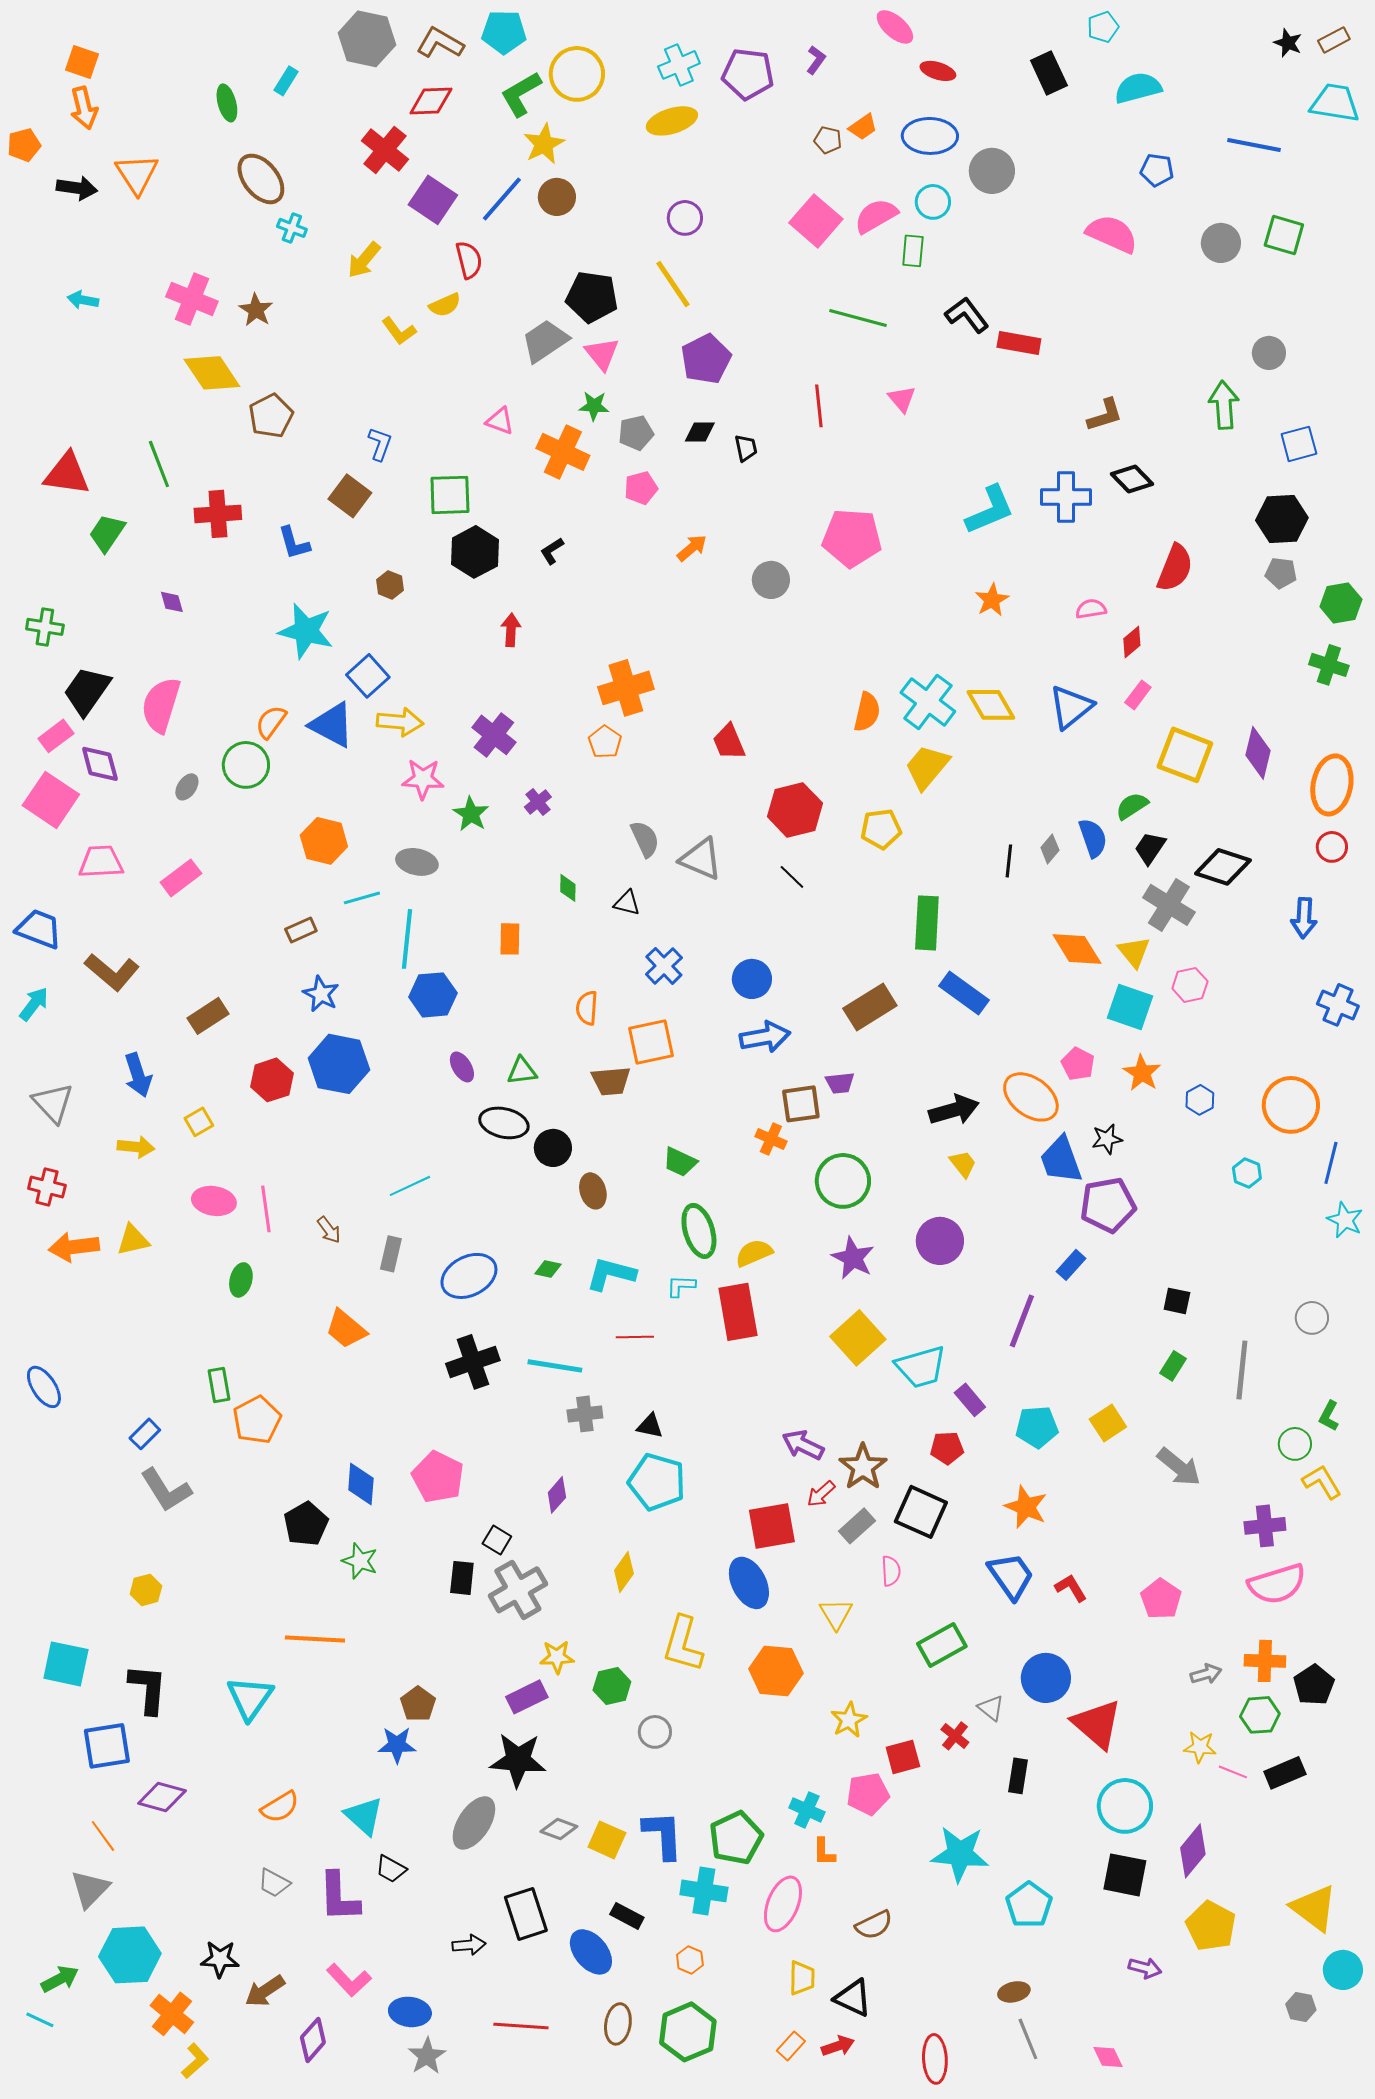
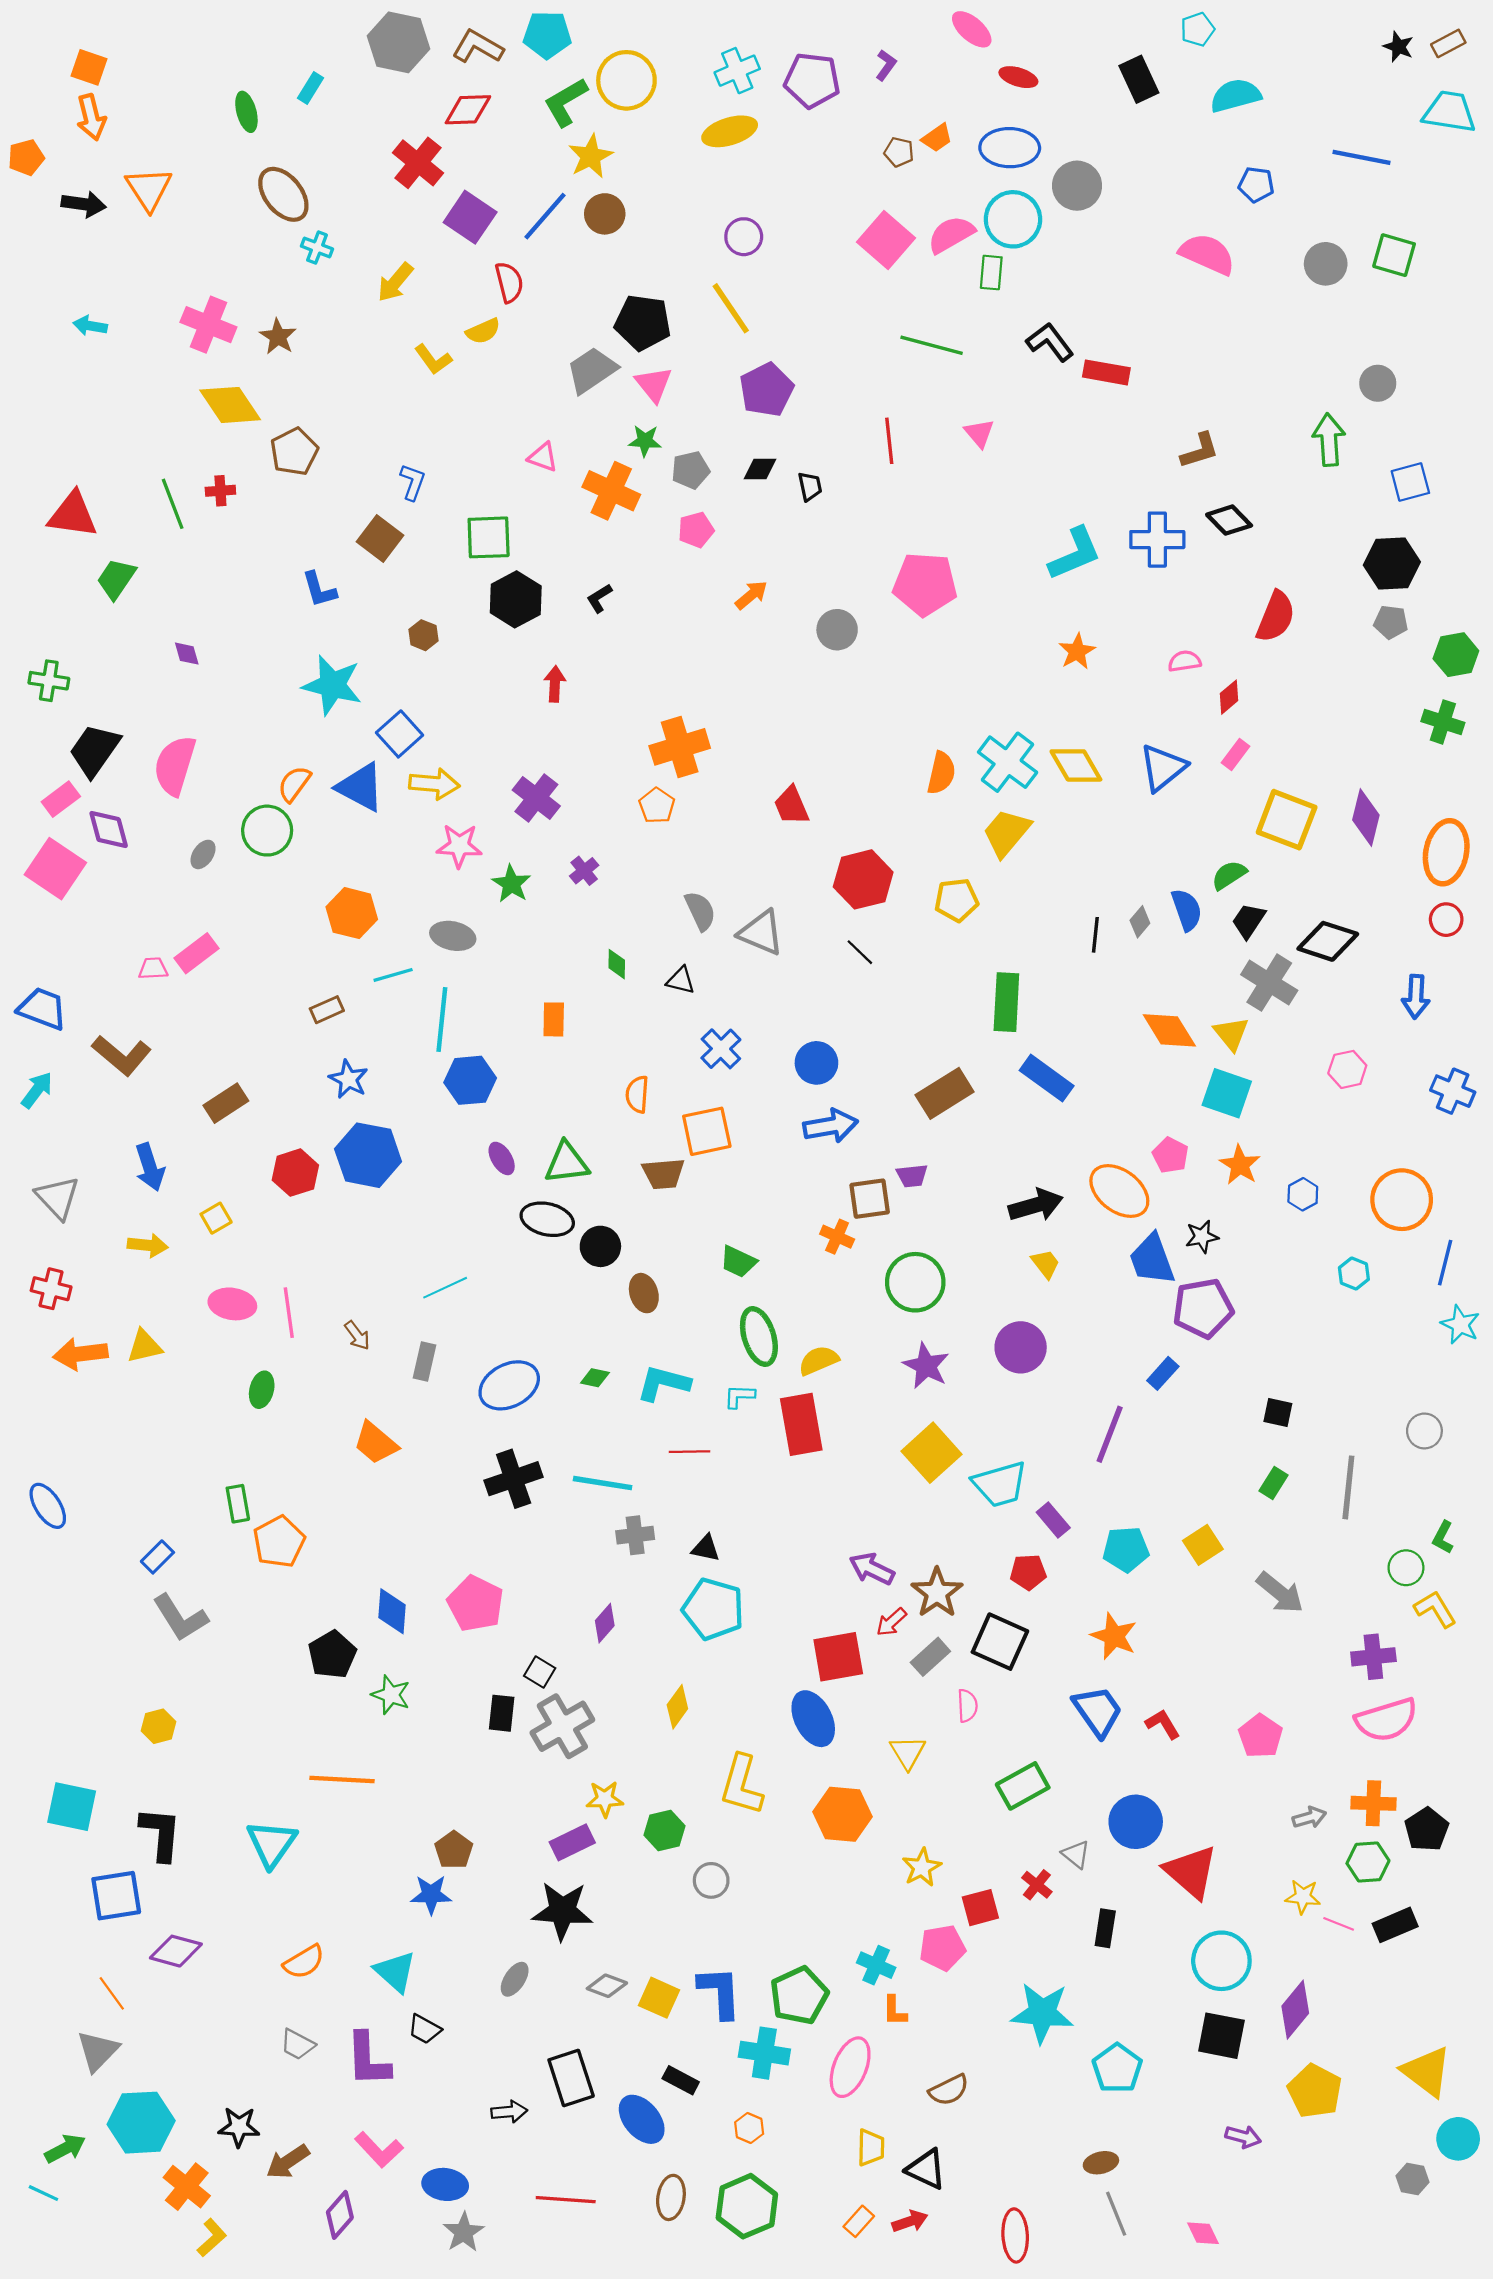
cyan circle: (933, 202) -> (1013, 219), size x1.5
red cross: (218, 514) -> (220, 491), moved, size x0.6
pink trapezoid: (101, 862) -> (153, 968), moved, size x0.6
pink hexagon: (1190, 985) -> (1347, 1069), moved
green triangle: (522, 1071) -> (567, 1163), size x1.4
gray ellipse: (474, 1823) -> (515, 1979), size x0.6

